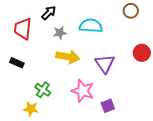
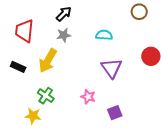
black arrow: (49, 13) -> (64, 14), moved
cyan semicircle: (91, 26) -> (104, 35), moved, size x0.7
yellow arrow: (68, 57) -> (48, 61), moved, turned 110
pink star: (83, 91) -> (88, 97), size x0.6

